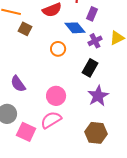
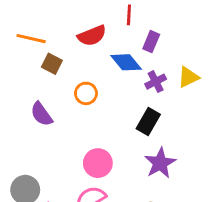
orange circle: (58, 49) -> (86, 93), moved
purple semicircle: (18, 84) -> (42, 114), moved

